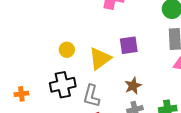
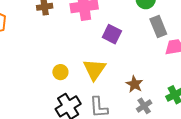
purple square: (129, 45) -> (112, 34), moved, turned -36

